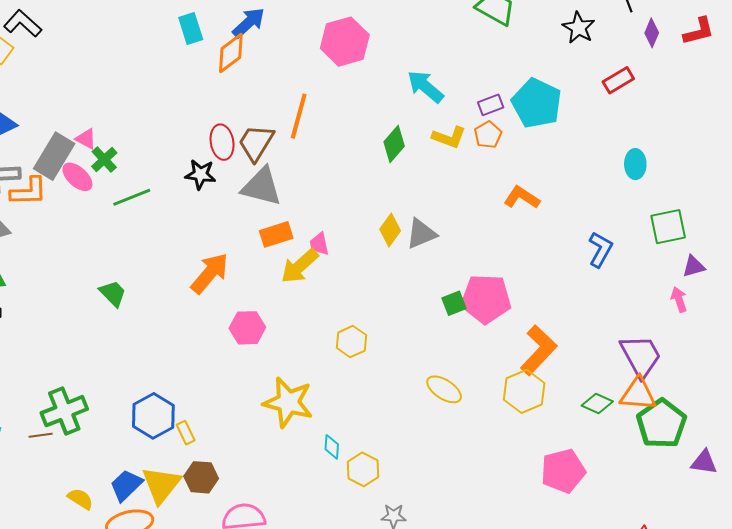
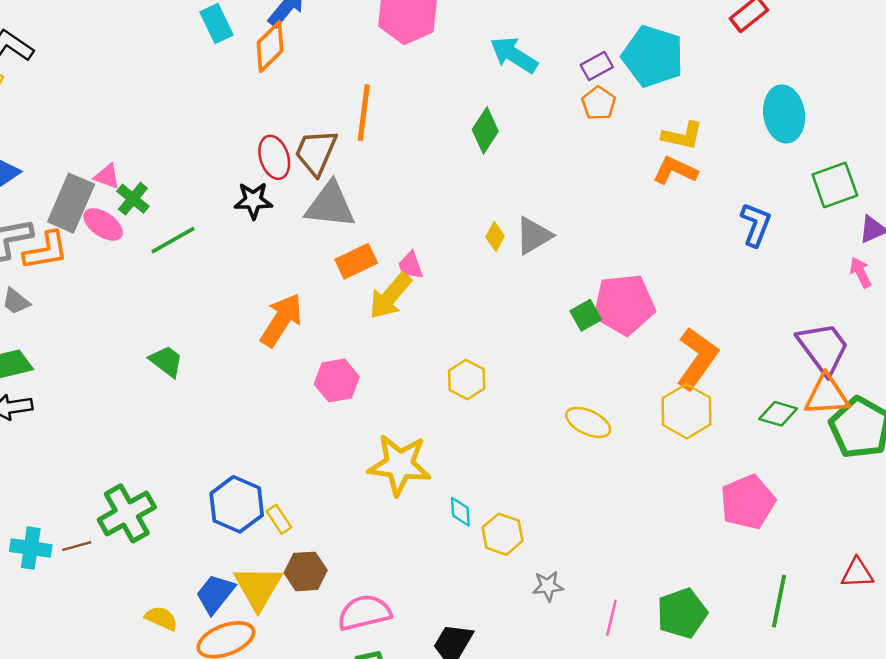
yellow L-shape: (449, 137) -> (682, 136), moved
cyan ellipse: (635, 164) -> (784, 114), size x1.5
orange L-shape: (522, 197) -> (675, 170), moved
yellow diamond: (390, 230) -> (495, 236), size x0.7
brown line: (41, 435) -> (77, 546), moved

